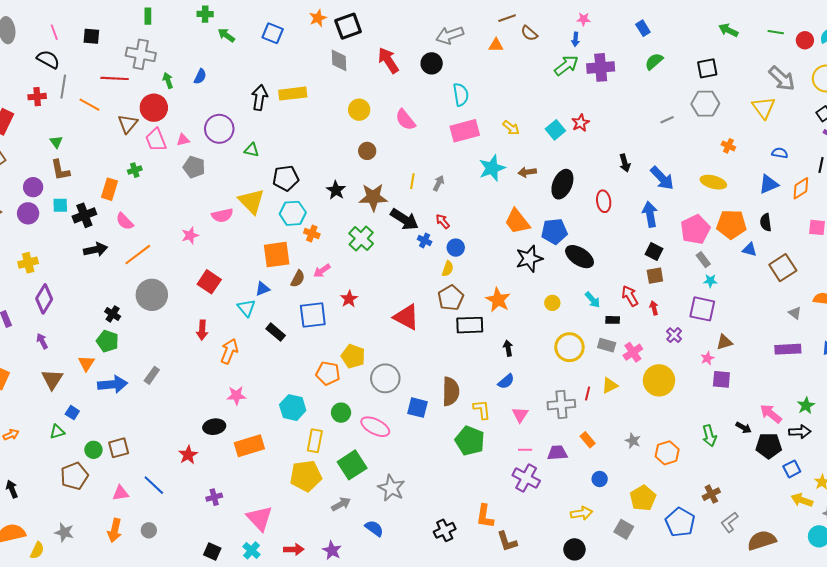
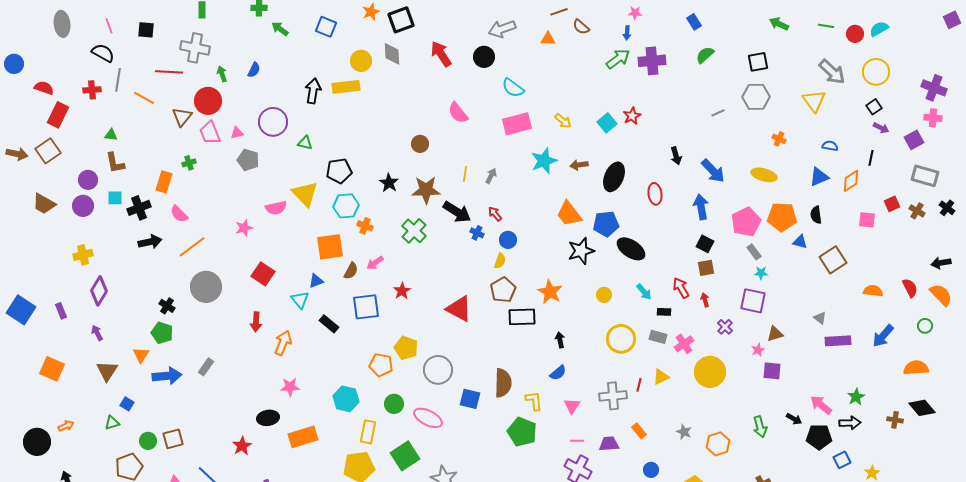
cyan semicircle: (461, 95) -> (513, 88), turned 135
yellow circle: (359, 110) -> (361, 61), moved
green triangle: (56, 142) -> (111, 135), turned -48
gray triangle: (795, 313) -> (820, 318), moved

